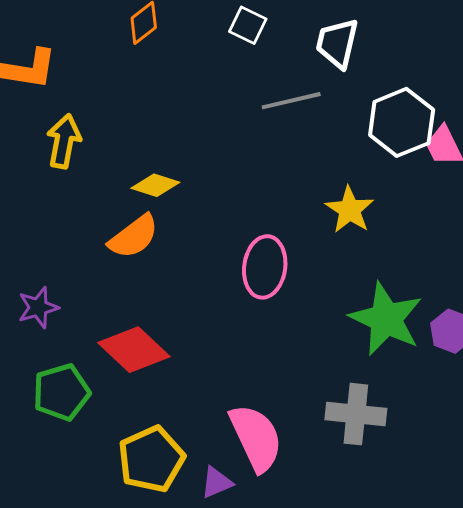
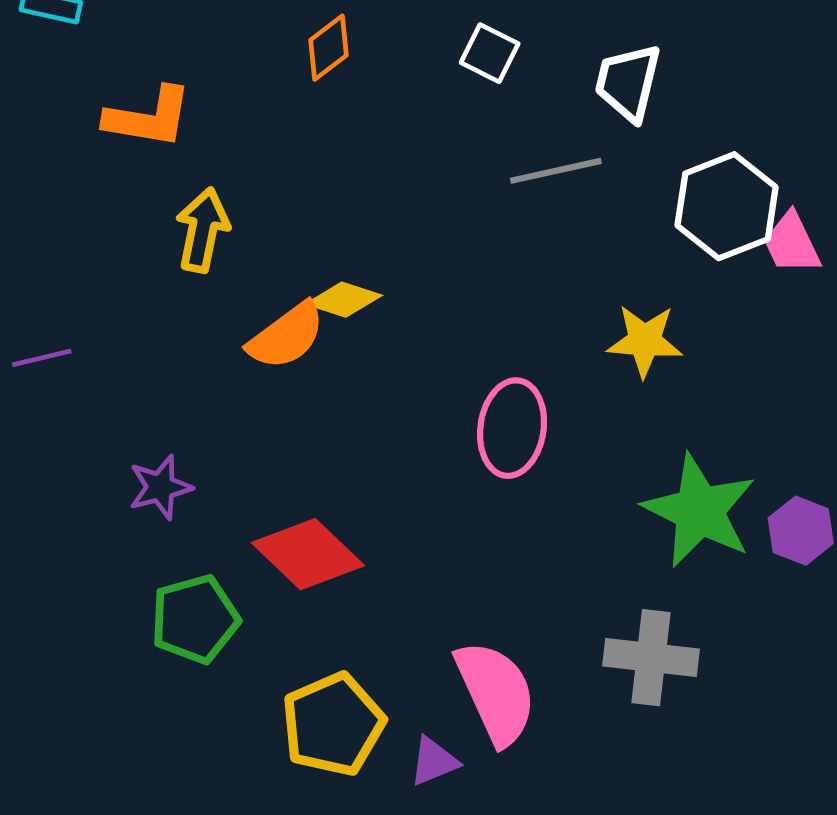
yellow star: (350, 210) -> (645, 341), turned -30
orange semicircle: (134, 237) -> (286, 336), moved

